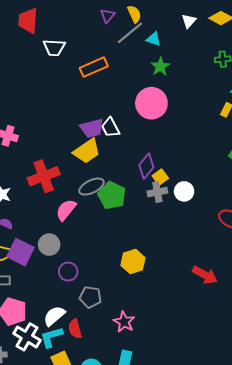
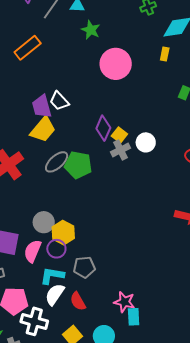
pink circle: (151, 103) -> (116, 64), moved
purple trapezoid: (92, 128) -> (42, 106), turned 105
pink semicircle: (66, 210) -> (33, 251), moved
gray circle: (49, 245) -> (44, 222), moved
yellow hexagon: (133, 262) -> (63, 233), moved
pink star: (124, 322) -> (124, 302), moved
cyan L-shape: (51, 337) -> (52, 276), moved, turned 40

